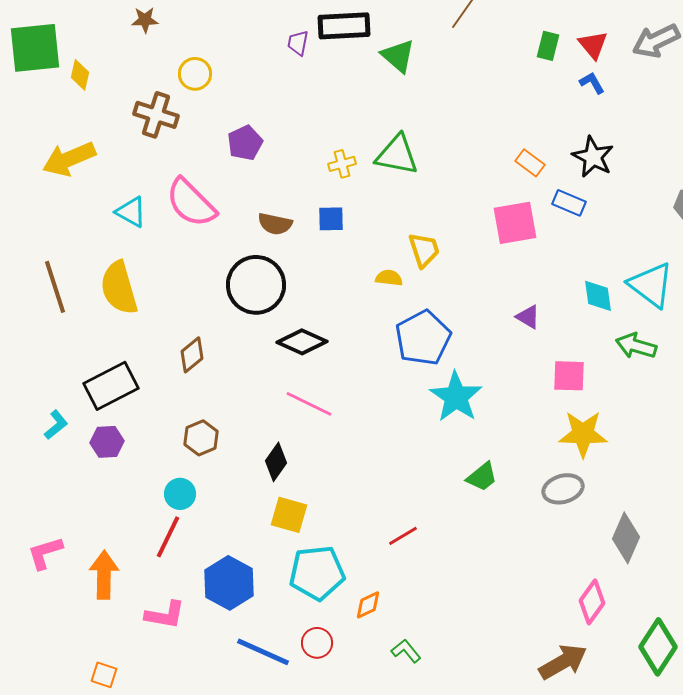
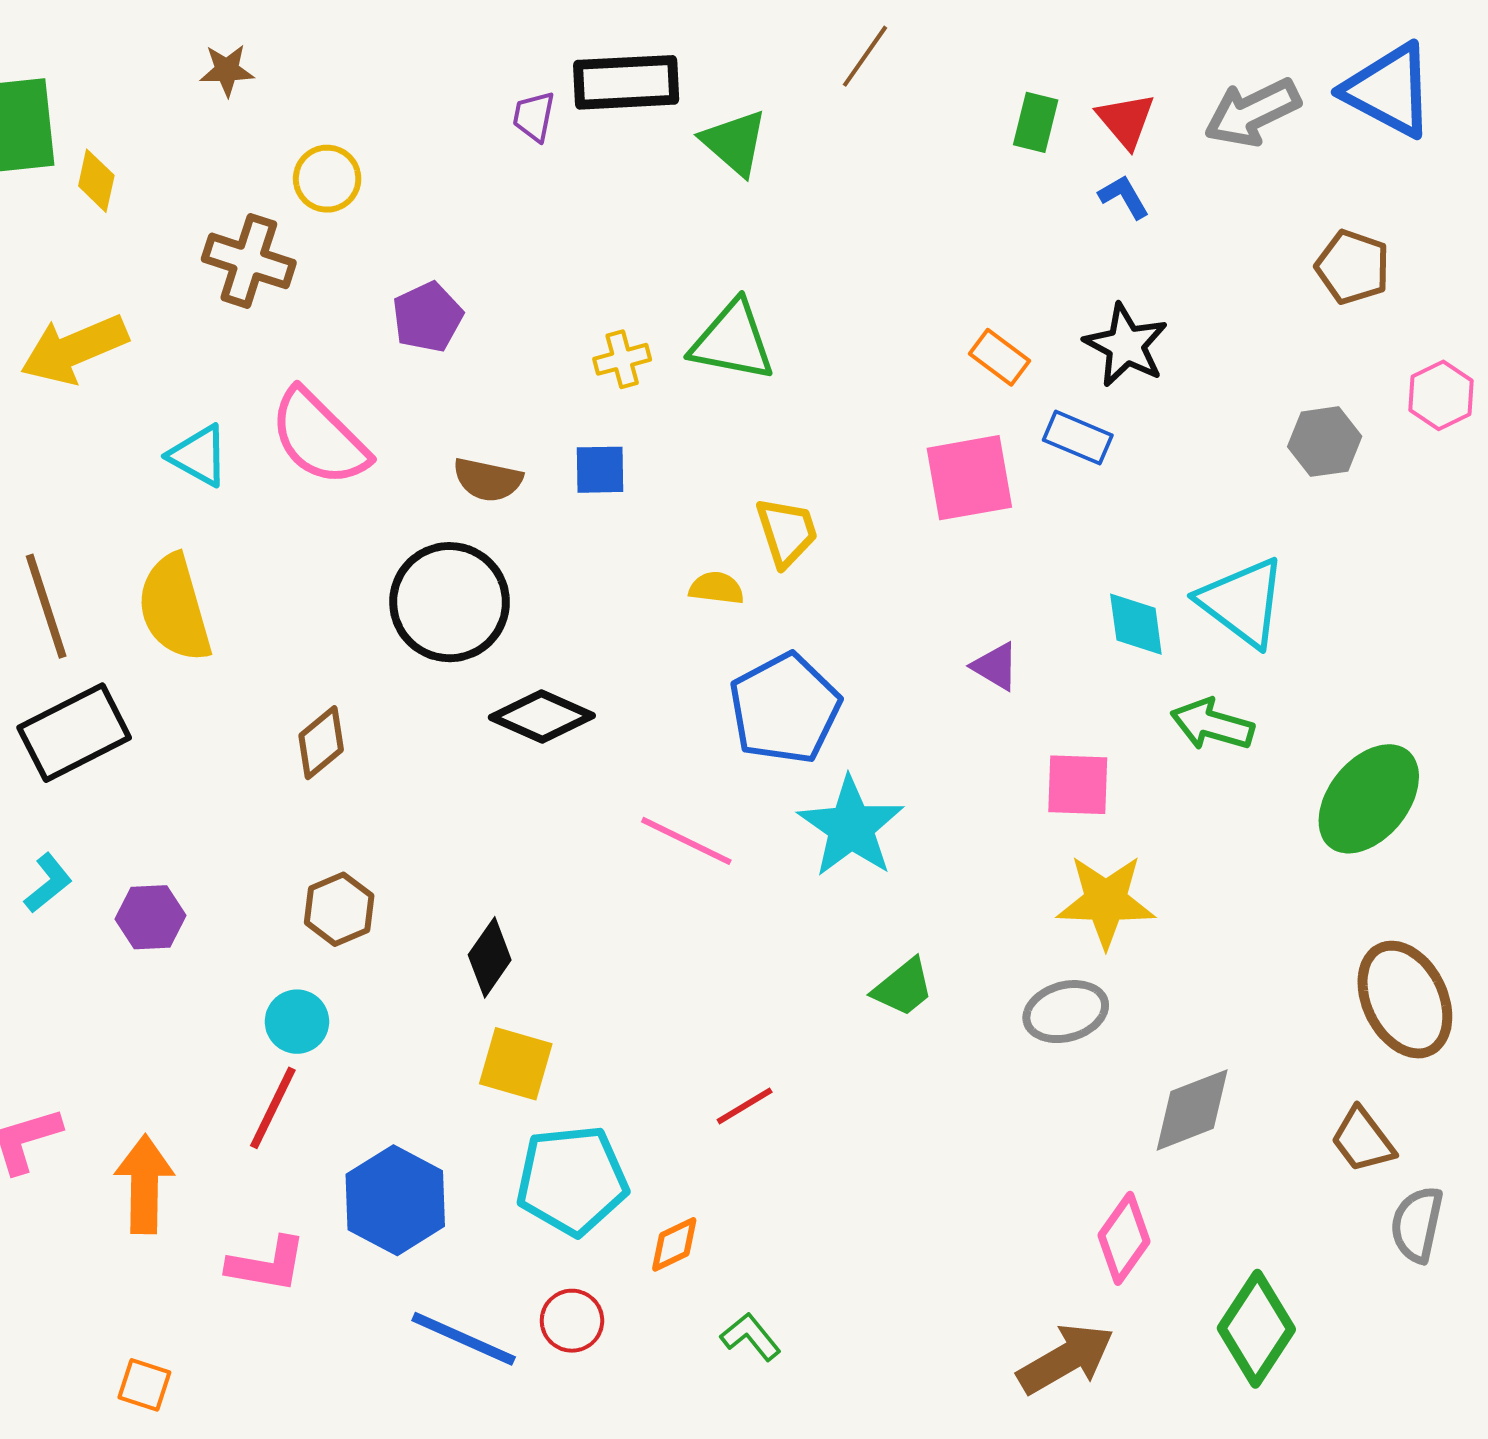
black rectangle: (111, 386) -> (74, 733), moved
pink line: (309, 404) -> (686, 841), moved
gray diamond: (626, 538) -> (1192, 1110), turned 45

